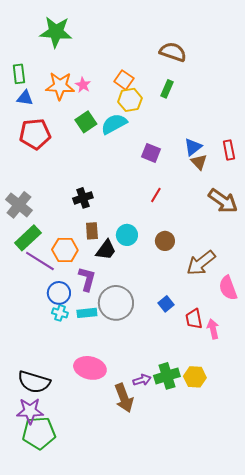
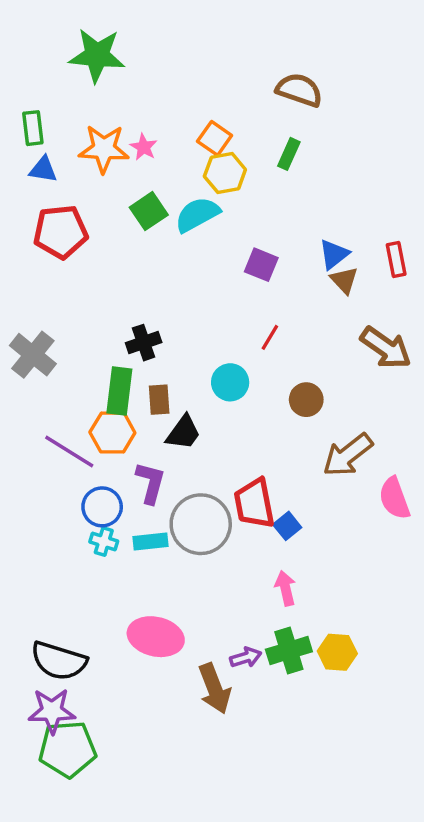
cyan circle: (127, 235) -> (230, 382), moved
green rectangle: (28, 238) -> (119, 391), moved, turned -40
brown circle: (165, 241) -> (306, 400), moved
red trapezoid: (194, 319) -> (254, 503), moved, size x1.4
pink arrow: (213, 329) -> (285, 588), moved

